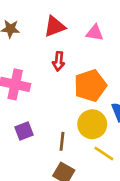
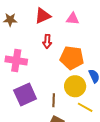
orange pentagon: (90, 86) -> (72, 58), turned 30
purple square: (24, 131) -> (25, 95), size x1.6

